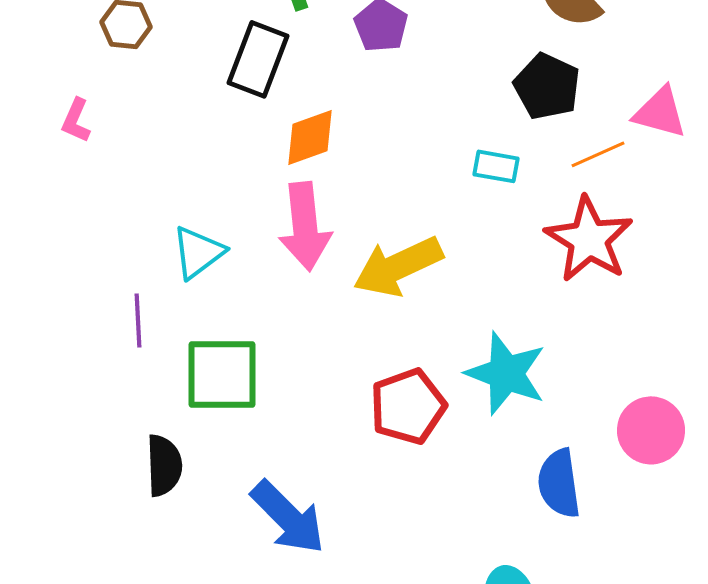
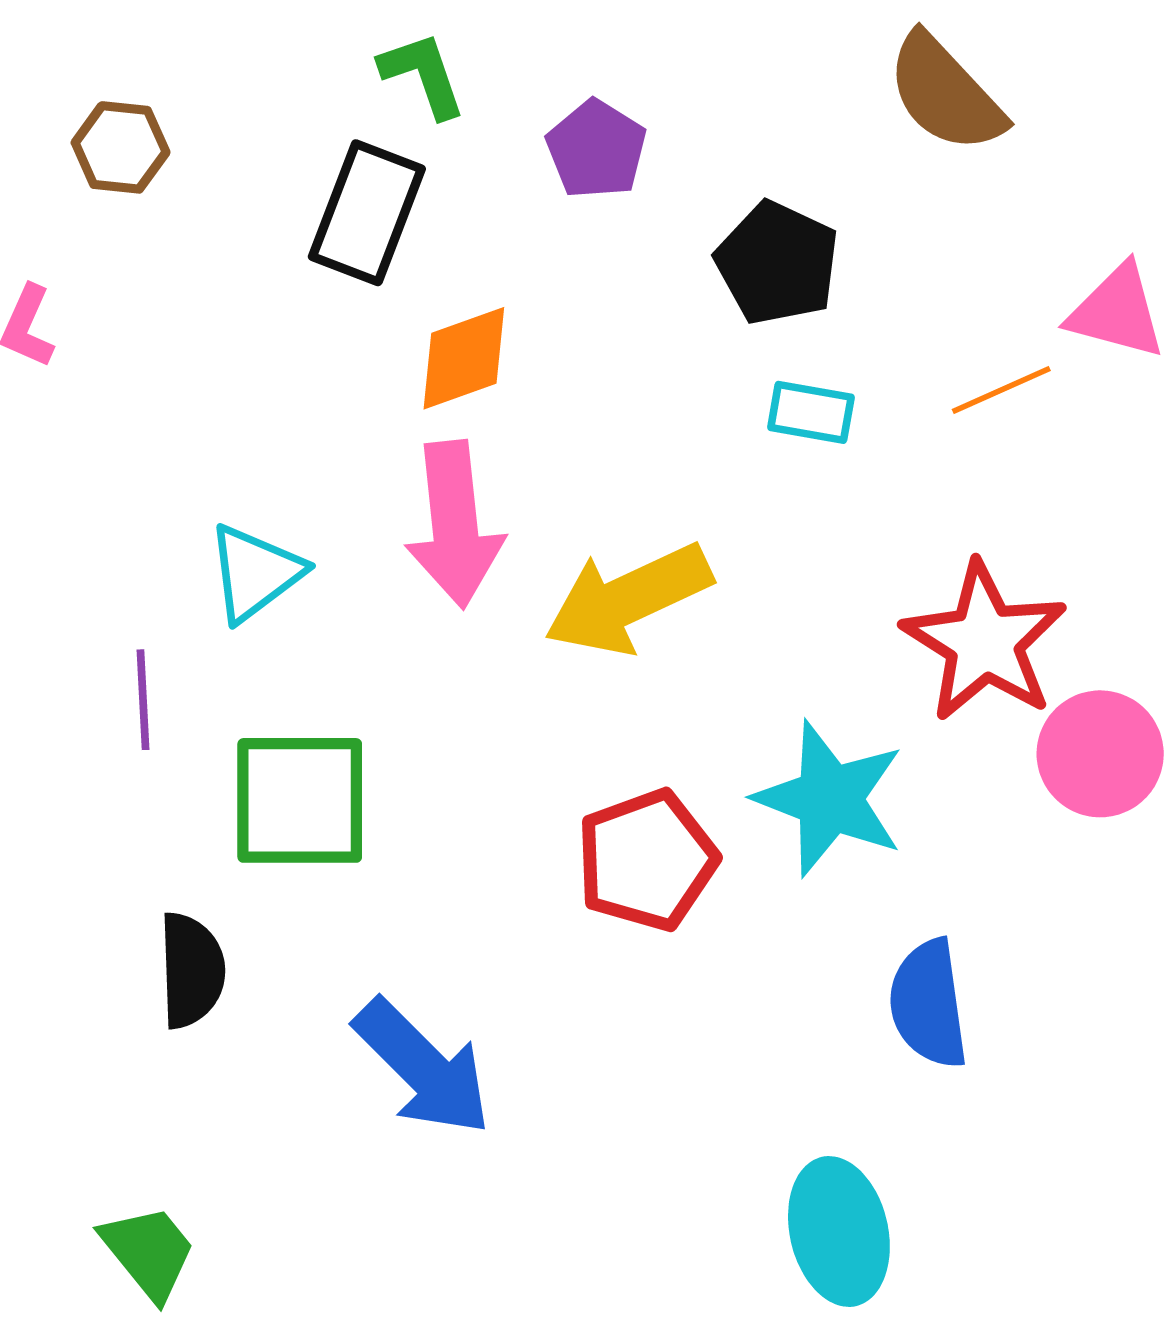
black pentagon: (547, 86) -> (777, 263), moved
red star: (589, 239) -> (984, 642), moved
pink circle: (651, 430) -> (1100, 754), moved

